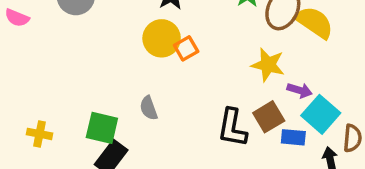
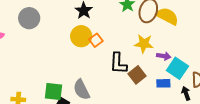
gray semicircle: (149, 108) -> (82, 90), moved, size x1.5
brown square: (269, 117) -> (137, 75), moved
black L-shape: (232, 128) -> (118, 63), moved

